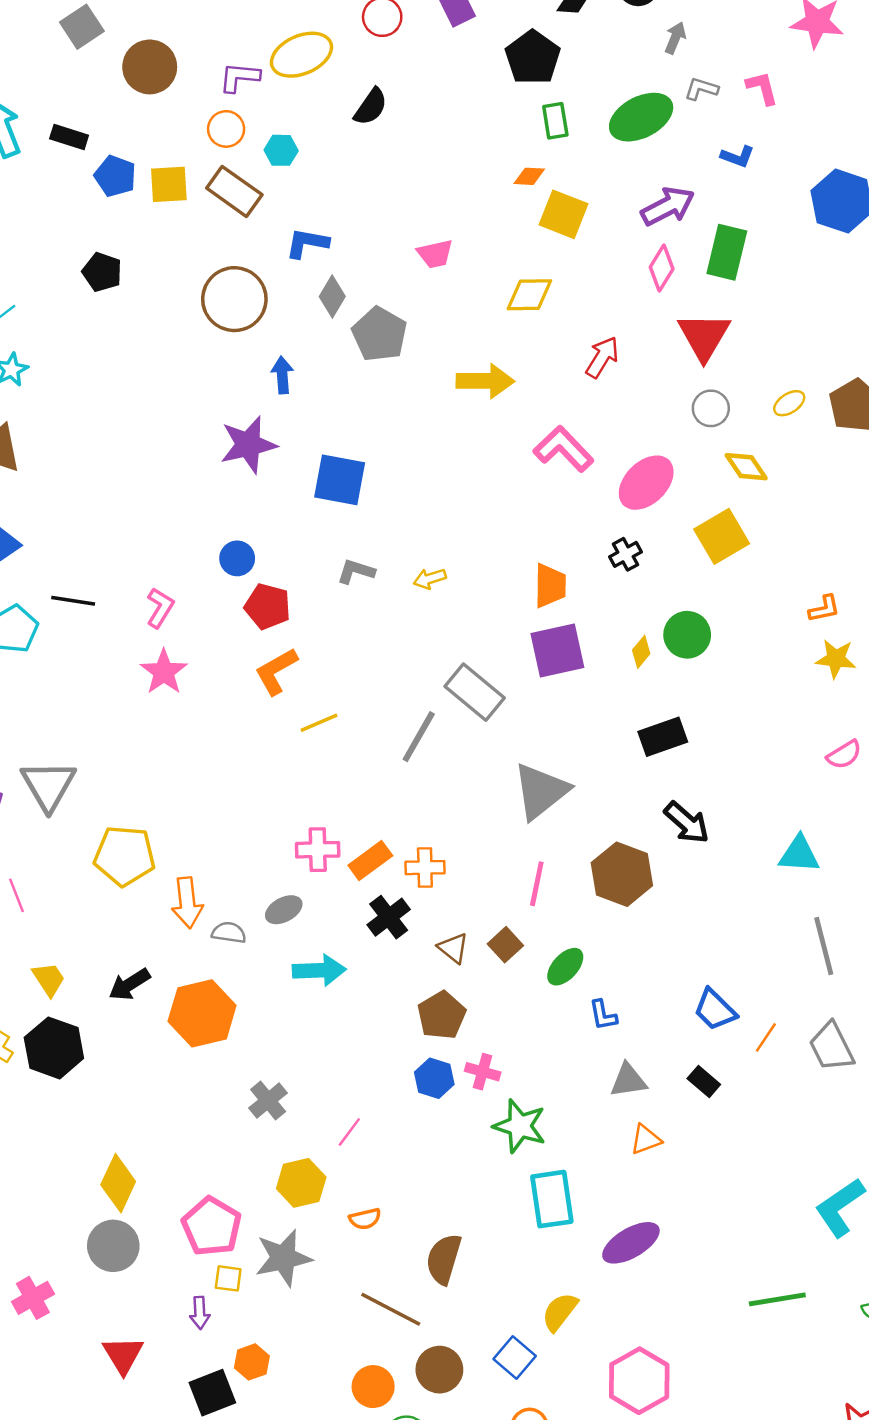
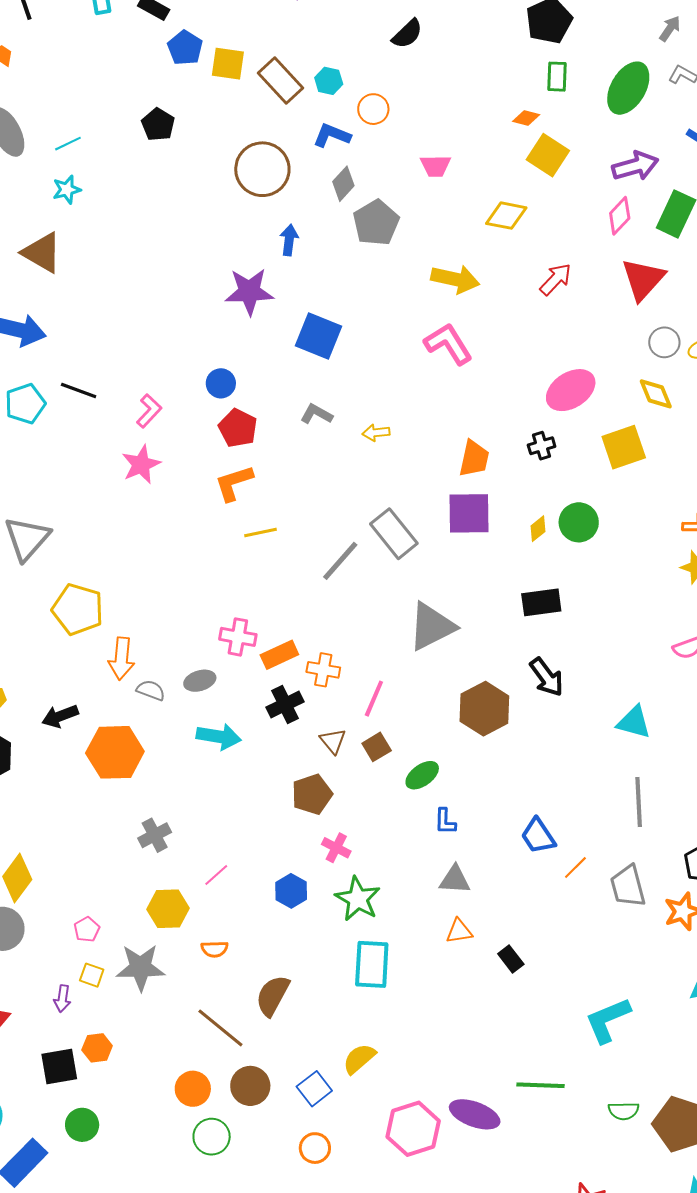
green ellipse: (641, 117) -> (628, 88), turned -44
orange circle: (226, 129) -> (373, 109), moved
cyan hexagon: (281, 150) -> (329, 81), moved
gray circle: (711, 408) -> (664, 342), moved
pink L-shape: (563, 449) -> (448, 344), moved
pink line: (537, 884) -> (374, 699), moved
blue hexagon: (434, 1078) -> (291, 891), moved
black rectangle: (704, 1082) -> (511, 959), moved
pink pentagon: (212, 1226) -> (87, 929), size x0.5
purple ellipse: (631, 1243) -> (475, 1114), moved, turned 39

